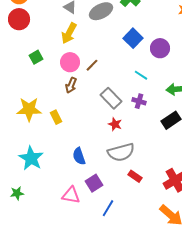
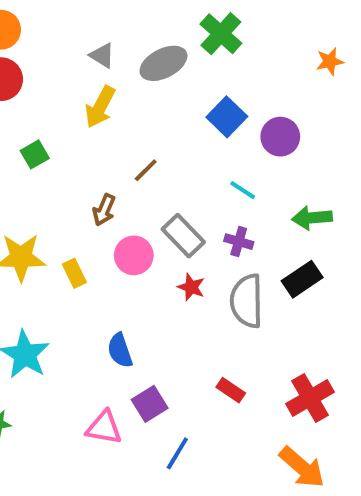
pink circle: (70, 62) -> (134, 255), moved
gray semicircle: (121, 152) -> (247, 301), moved, turned 104

